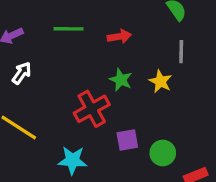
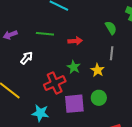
white arrow: (22, 73) -> (27, 58), moved
purple square: (127, 140) -> (74, 104), size x1.5
green circle: (163, 153) -> (99, 98), moved

